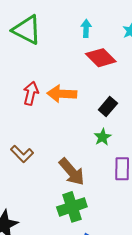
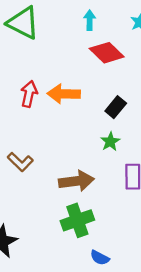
brown arrow: (72, 172) -> (76, 181), turned -56

